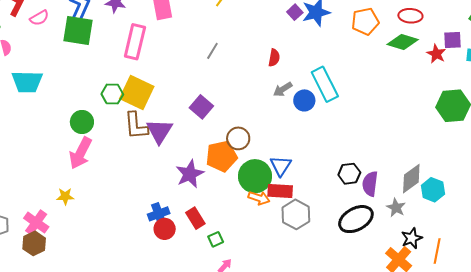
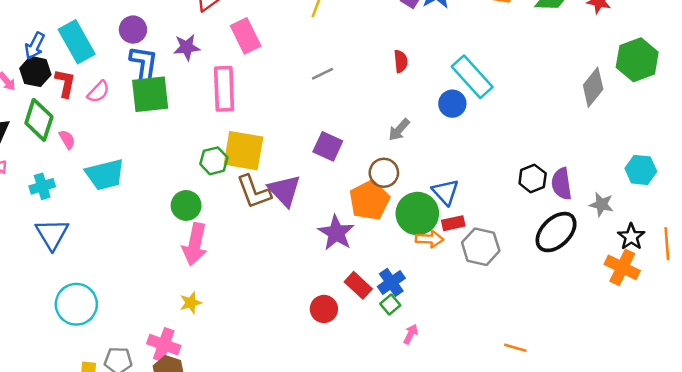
gray line: (212, 51) -> (322, 74), turned 48
gray arrow: (283, 89) -> (399, 130), moved
gray diamond: (411, 179) -> (593, 87), moved
red rectangle: (280, 191) -> (453, 223), size x0.7
blue cross: (159, 214) -> (391, 282), moved

